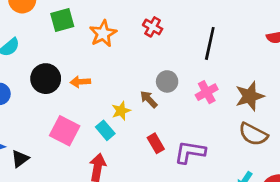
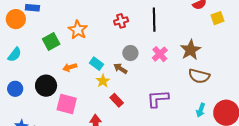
green square: (62, 20) -> (51, 42), moved
red cross: (153, 27) -> (121, 21), moved, turned -32
black circle: (46, 79) -> (46, 86), moved
cyan rectangle: (105, 130) -> (97, 64), moved
red rectangle: (156, 143) -> (117, 100), moved

